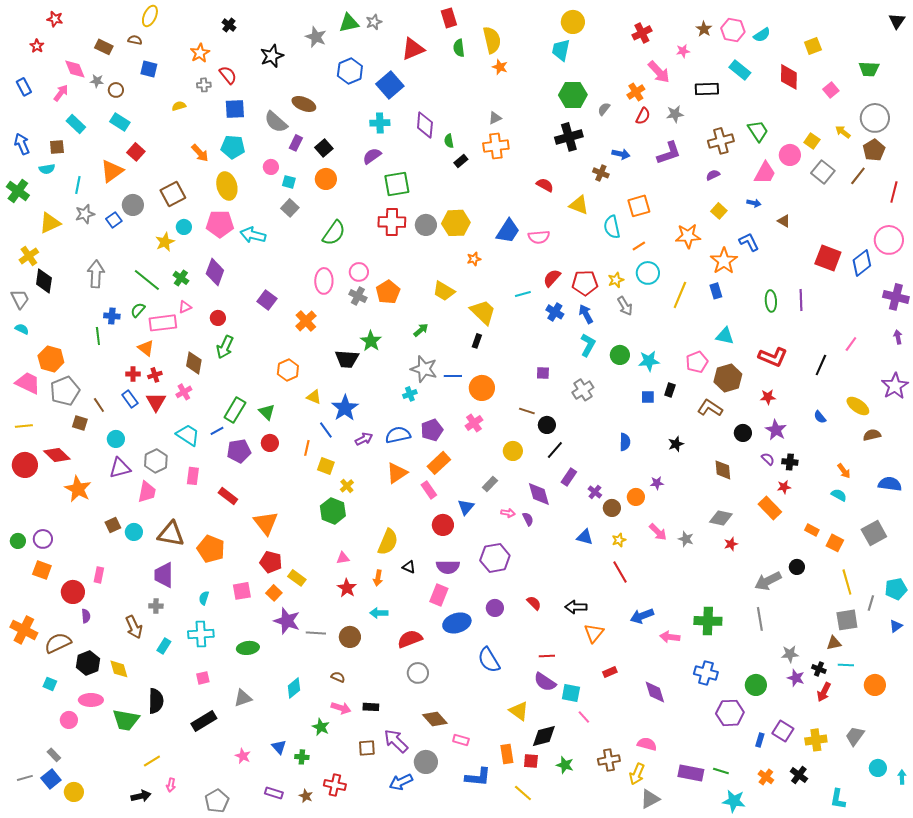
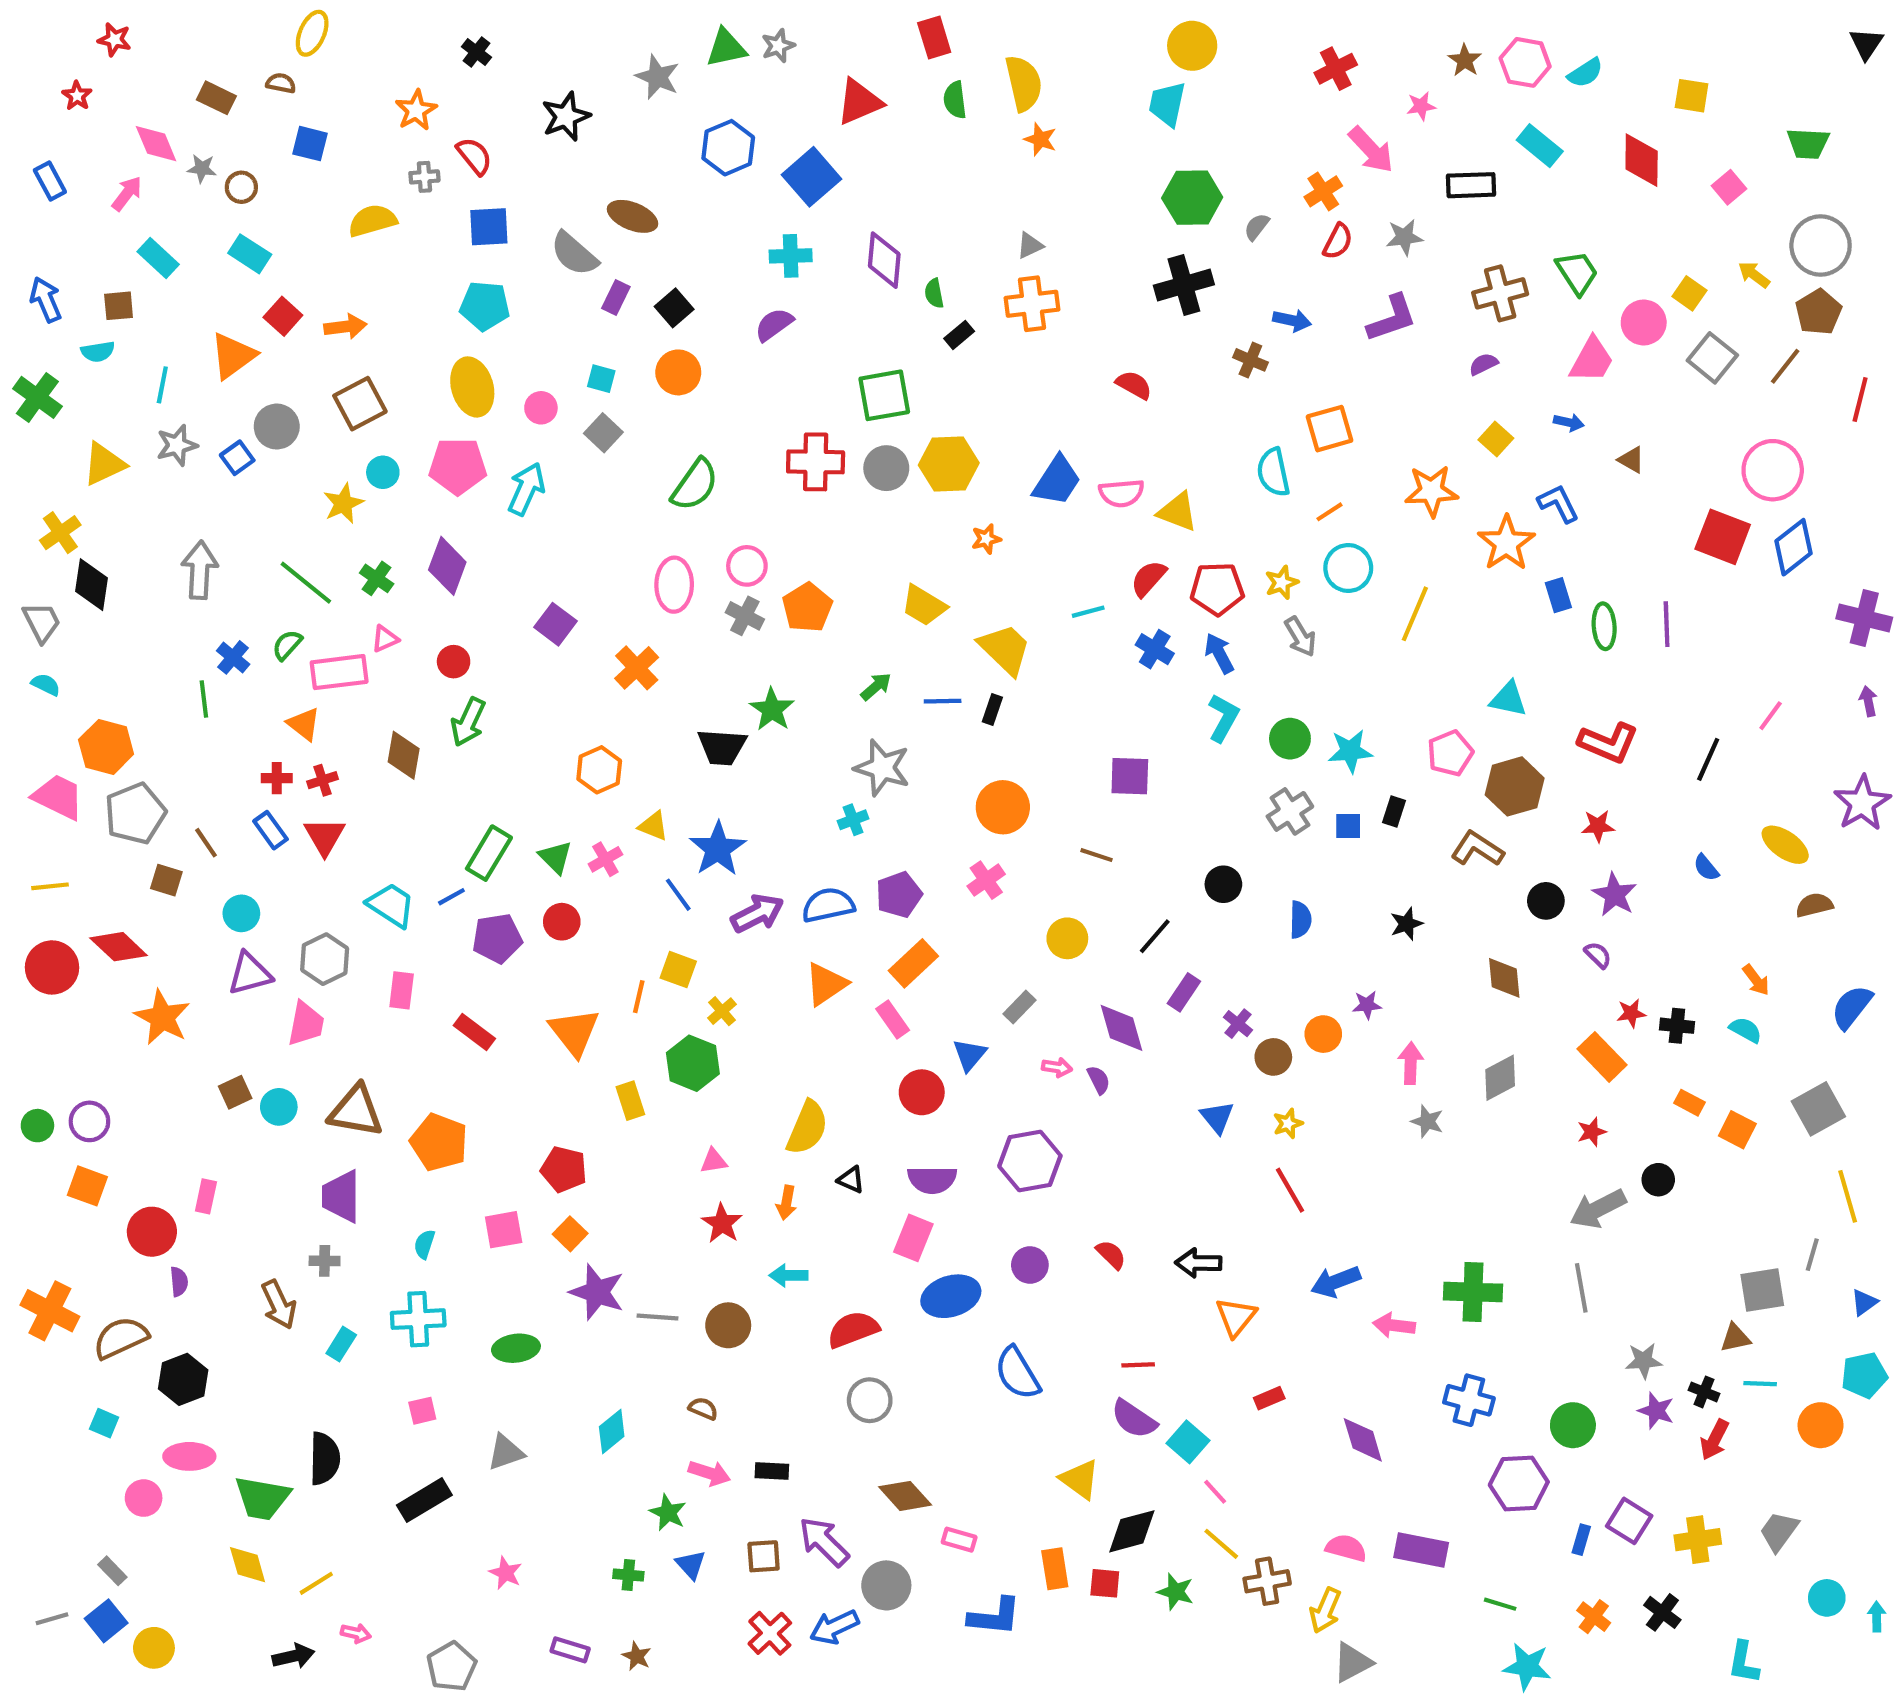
yellow square: (813, 46) -> (1692, 96), turned 30
yellow semicircle: (179, 106) -> (372, 221), size x1.6
orange arrow: (200, 153) -> (345, 327), moved, turned -54
pink circle: (271, 167) -> (541, 408), moved
green square: (397, 184) -> (884, 395), moved
yellow triangle: (579, 205) -> (1178, 512), moved
cyan arrow: (253, 235) -> (526, 489), turned 100
pink circle: (889, 240) -> (1773, 470), moved
blue rectangle: (716, 291) -> (1558, 595), moved
blue cross: (112, 316) -> (233, 657), turned 35
purple square: (543, 373) -> (1130, 776), size x1.5
blue line: (453, 376) -> (943, 701), moved
gray cross: (583, 390) -> (1290, 811), moved
pink cross: (184, 392) -> (605, 859), moved
black circle: (547, 425) -> (1223, 884), moved
purple arrow: (364, 439) -> (757, 913), size x1.4
orange line: (307, 448) -> (639, 997), moved
black cross: (790, 462) -> (1677, 1026), moved
blue semicircle: (890, 484) -> (1852, 1007), turned -60
gray diamond: (721, 518) -> (1500, 1078), turned -40
orange triangle: (266, 523) -> (574, 1032), moved
pink arrow: (658, 532) -> (1411, 1063), moved, turned -132
blue triangle: (585, 537) -> (1217, 1117), turned 36
red star: (731, 544) -> (1592, 1132), moved
yellow rectangle: (297, 578) -> (630, 1101), moved, turned 36
yellow line: (847, 582) -> (1848, 1196), moved
cyan pentagon: (896, 589) -> (1864, 1375), moved
yellow diamond: (119, 669) -> (248, 1565), moved
cyan square: (571, 693) -> (1188, 1442), turned 30
blue triangle: (279, 747) -> (691, 1565), moved
purple rectangle: (691, 773) -> (1421, 1550), moved
pink arrow: (171, 785) -> (356, 1633), turned -88
red cross: (335, 785) -> (770, 1633), moved, turned 35
yellow line: (523, 793) -> (1221, 1544), moved

